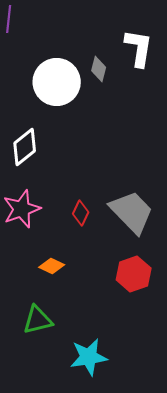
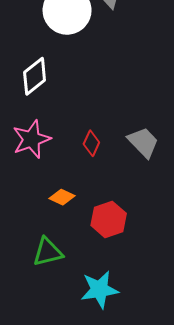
gray trapezoid: (132, 212) -> (143, 142), size x0.7
red hexagon: (134, 274) -> (109, 219), moved

